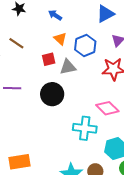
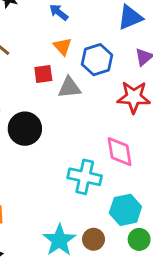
black circle: (52, 94) -> (25, 129), moved
pink diamond: (107, 108) -> (120, 152), turned 30

